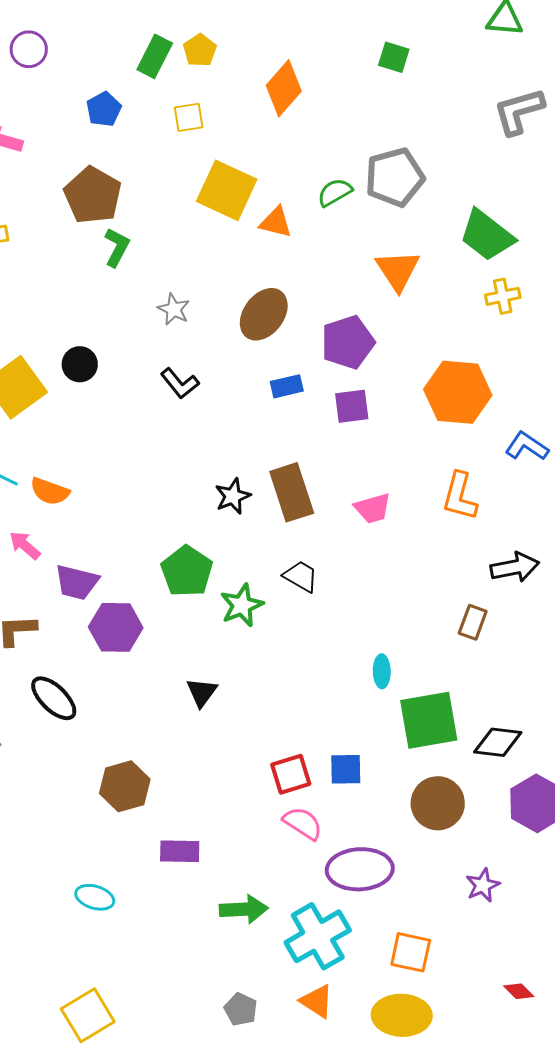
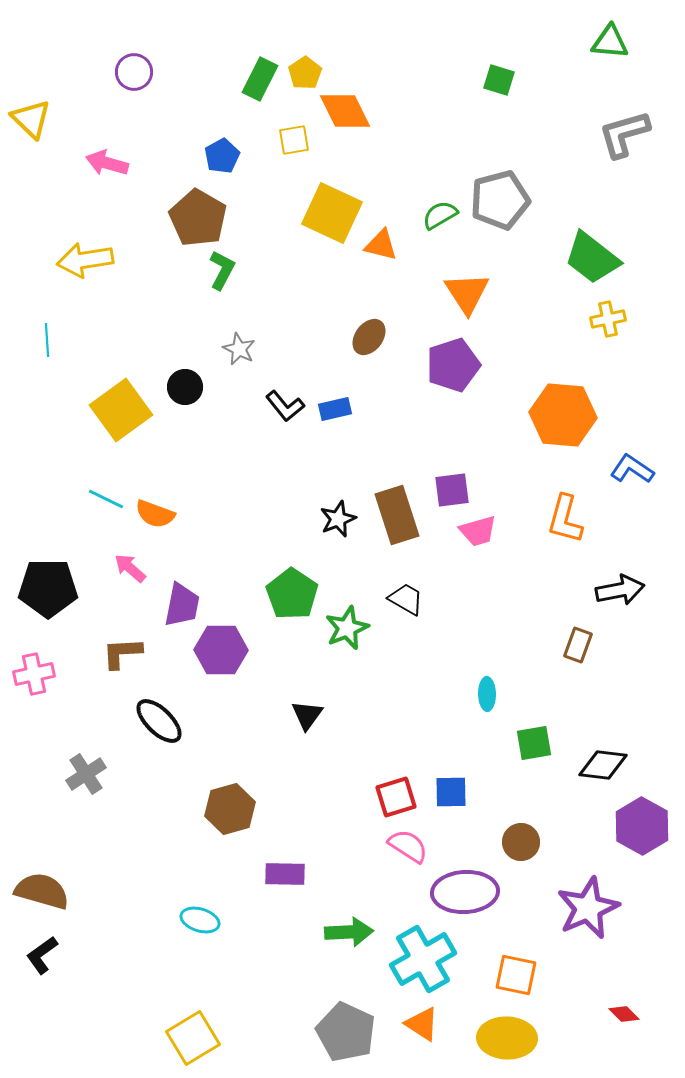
orange diamond: (284, 88) -> (345, 111), moved, turned -68
blue pentagon: (104, 109) -> (222, 156), moved
orange triangle: (398, 270) -> (467, 293), moved
gray star: (174, 309) -> (239, 349), moved
brown ellipse: (264, 314) -> (369, 337), size x0.7
blue rectangle: (287, 386) -> (335, 409), moved
purple square: (352, 406) -> (452, 490), moved
purple trapezoid: (77, 582) -> (182, 605), turned -93
green square: (429, 720) -> (534, 743), size x0.6
brown circle: (438, 803) -> (521, 842), moved, size x0.7
purple star: (483, 885) -> (588, 908), size x1.8
gray pentagon: (241, 1009) -> (346, 1032), size x1.8

